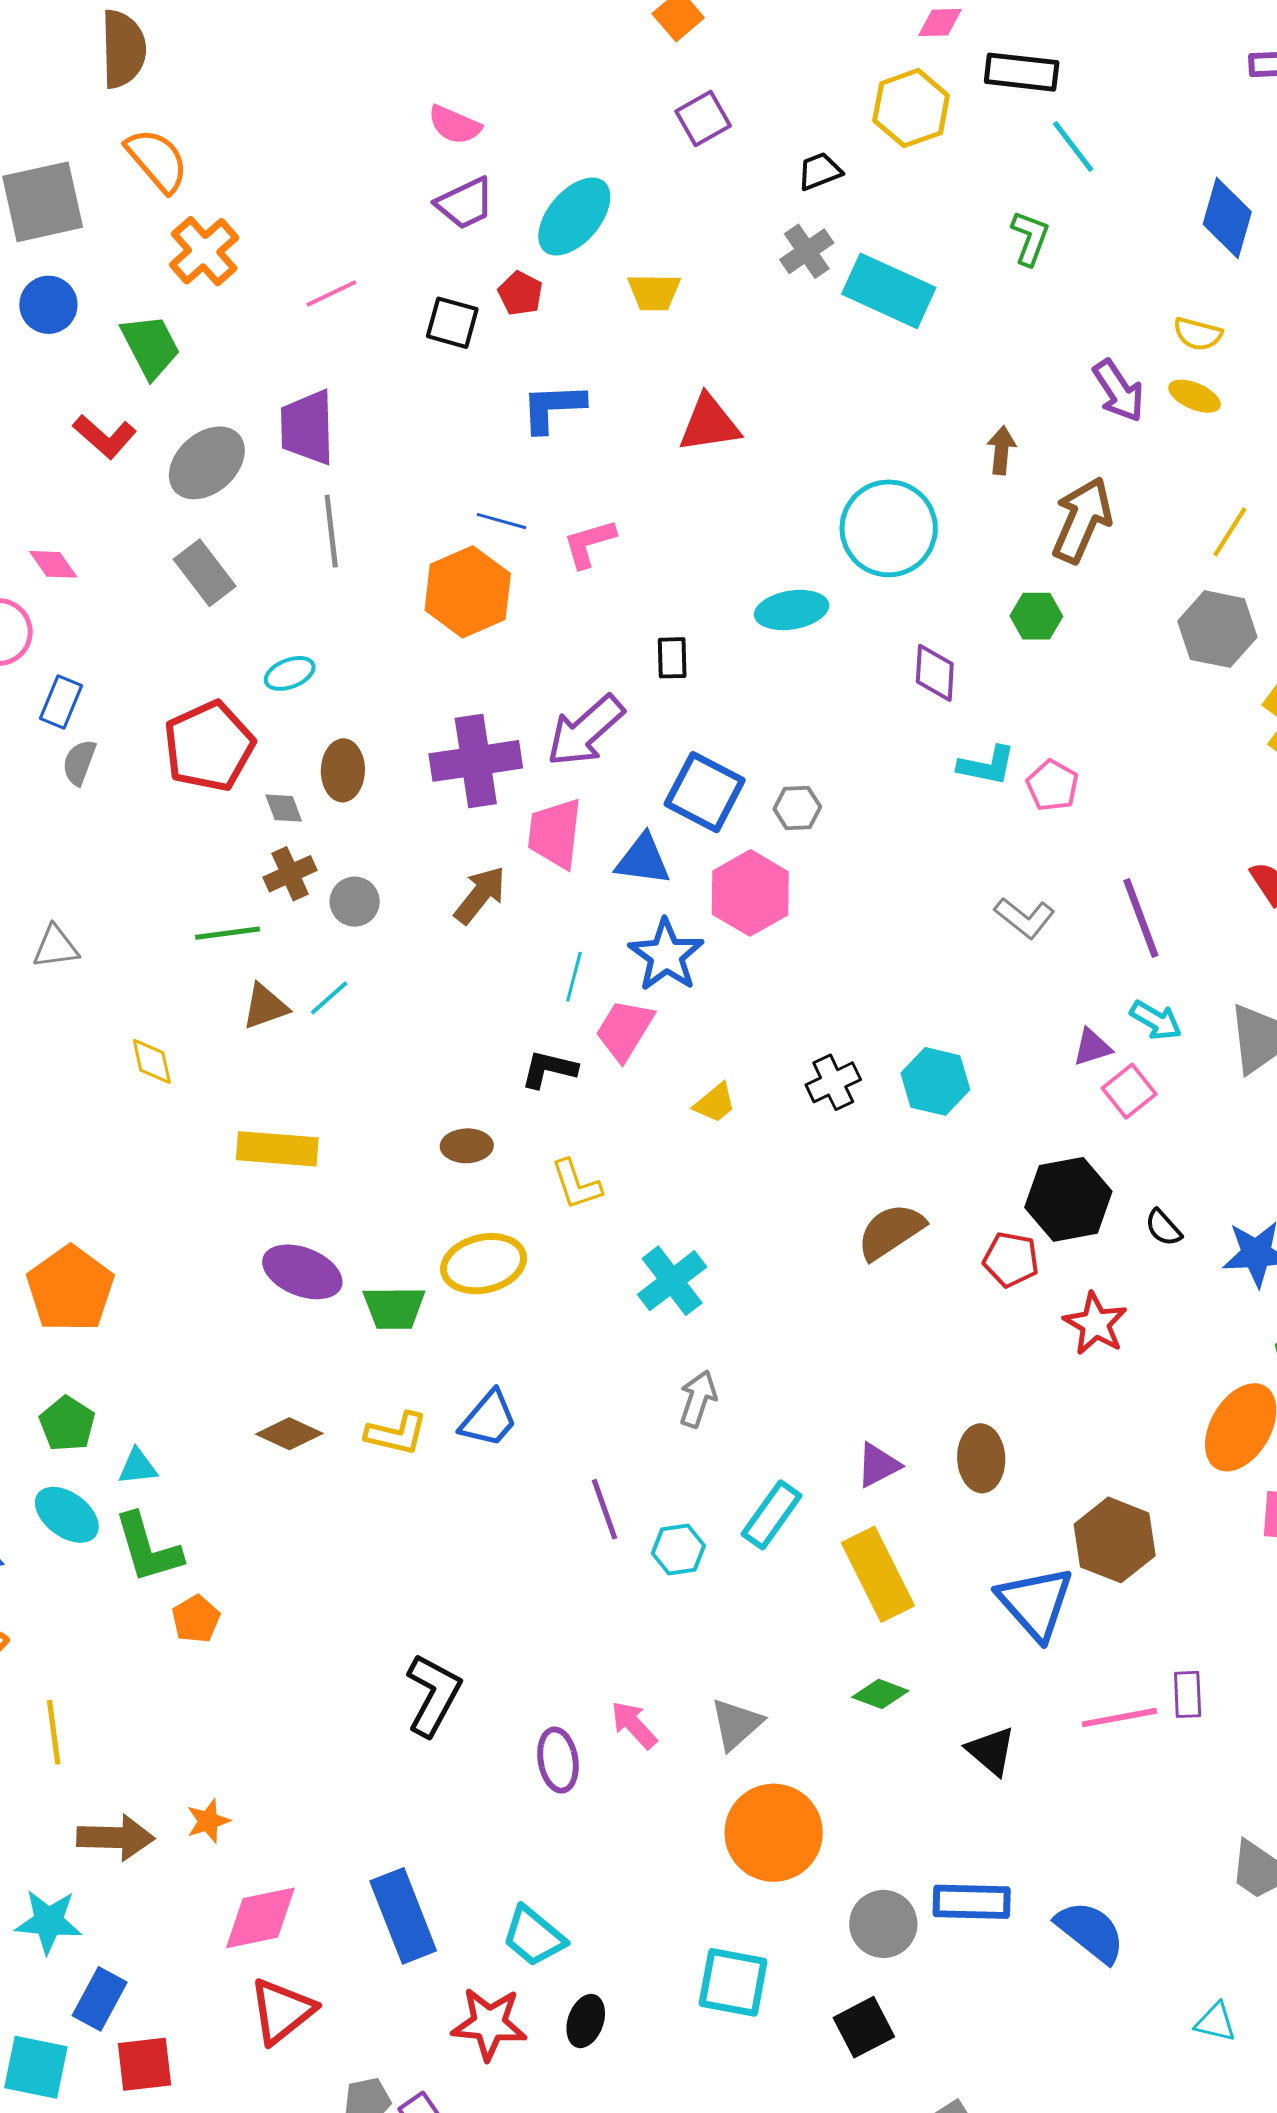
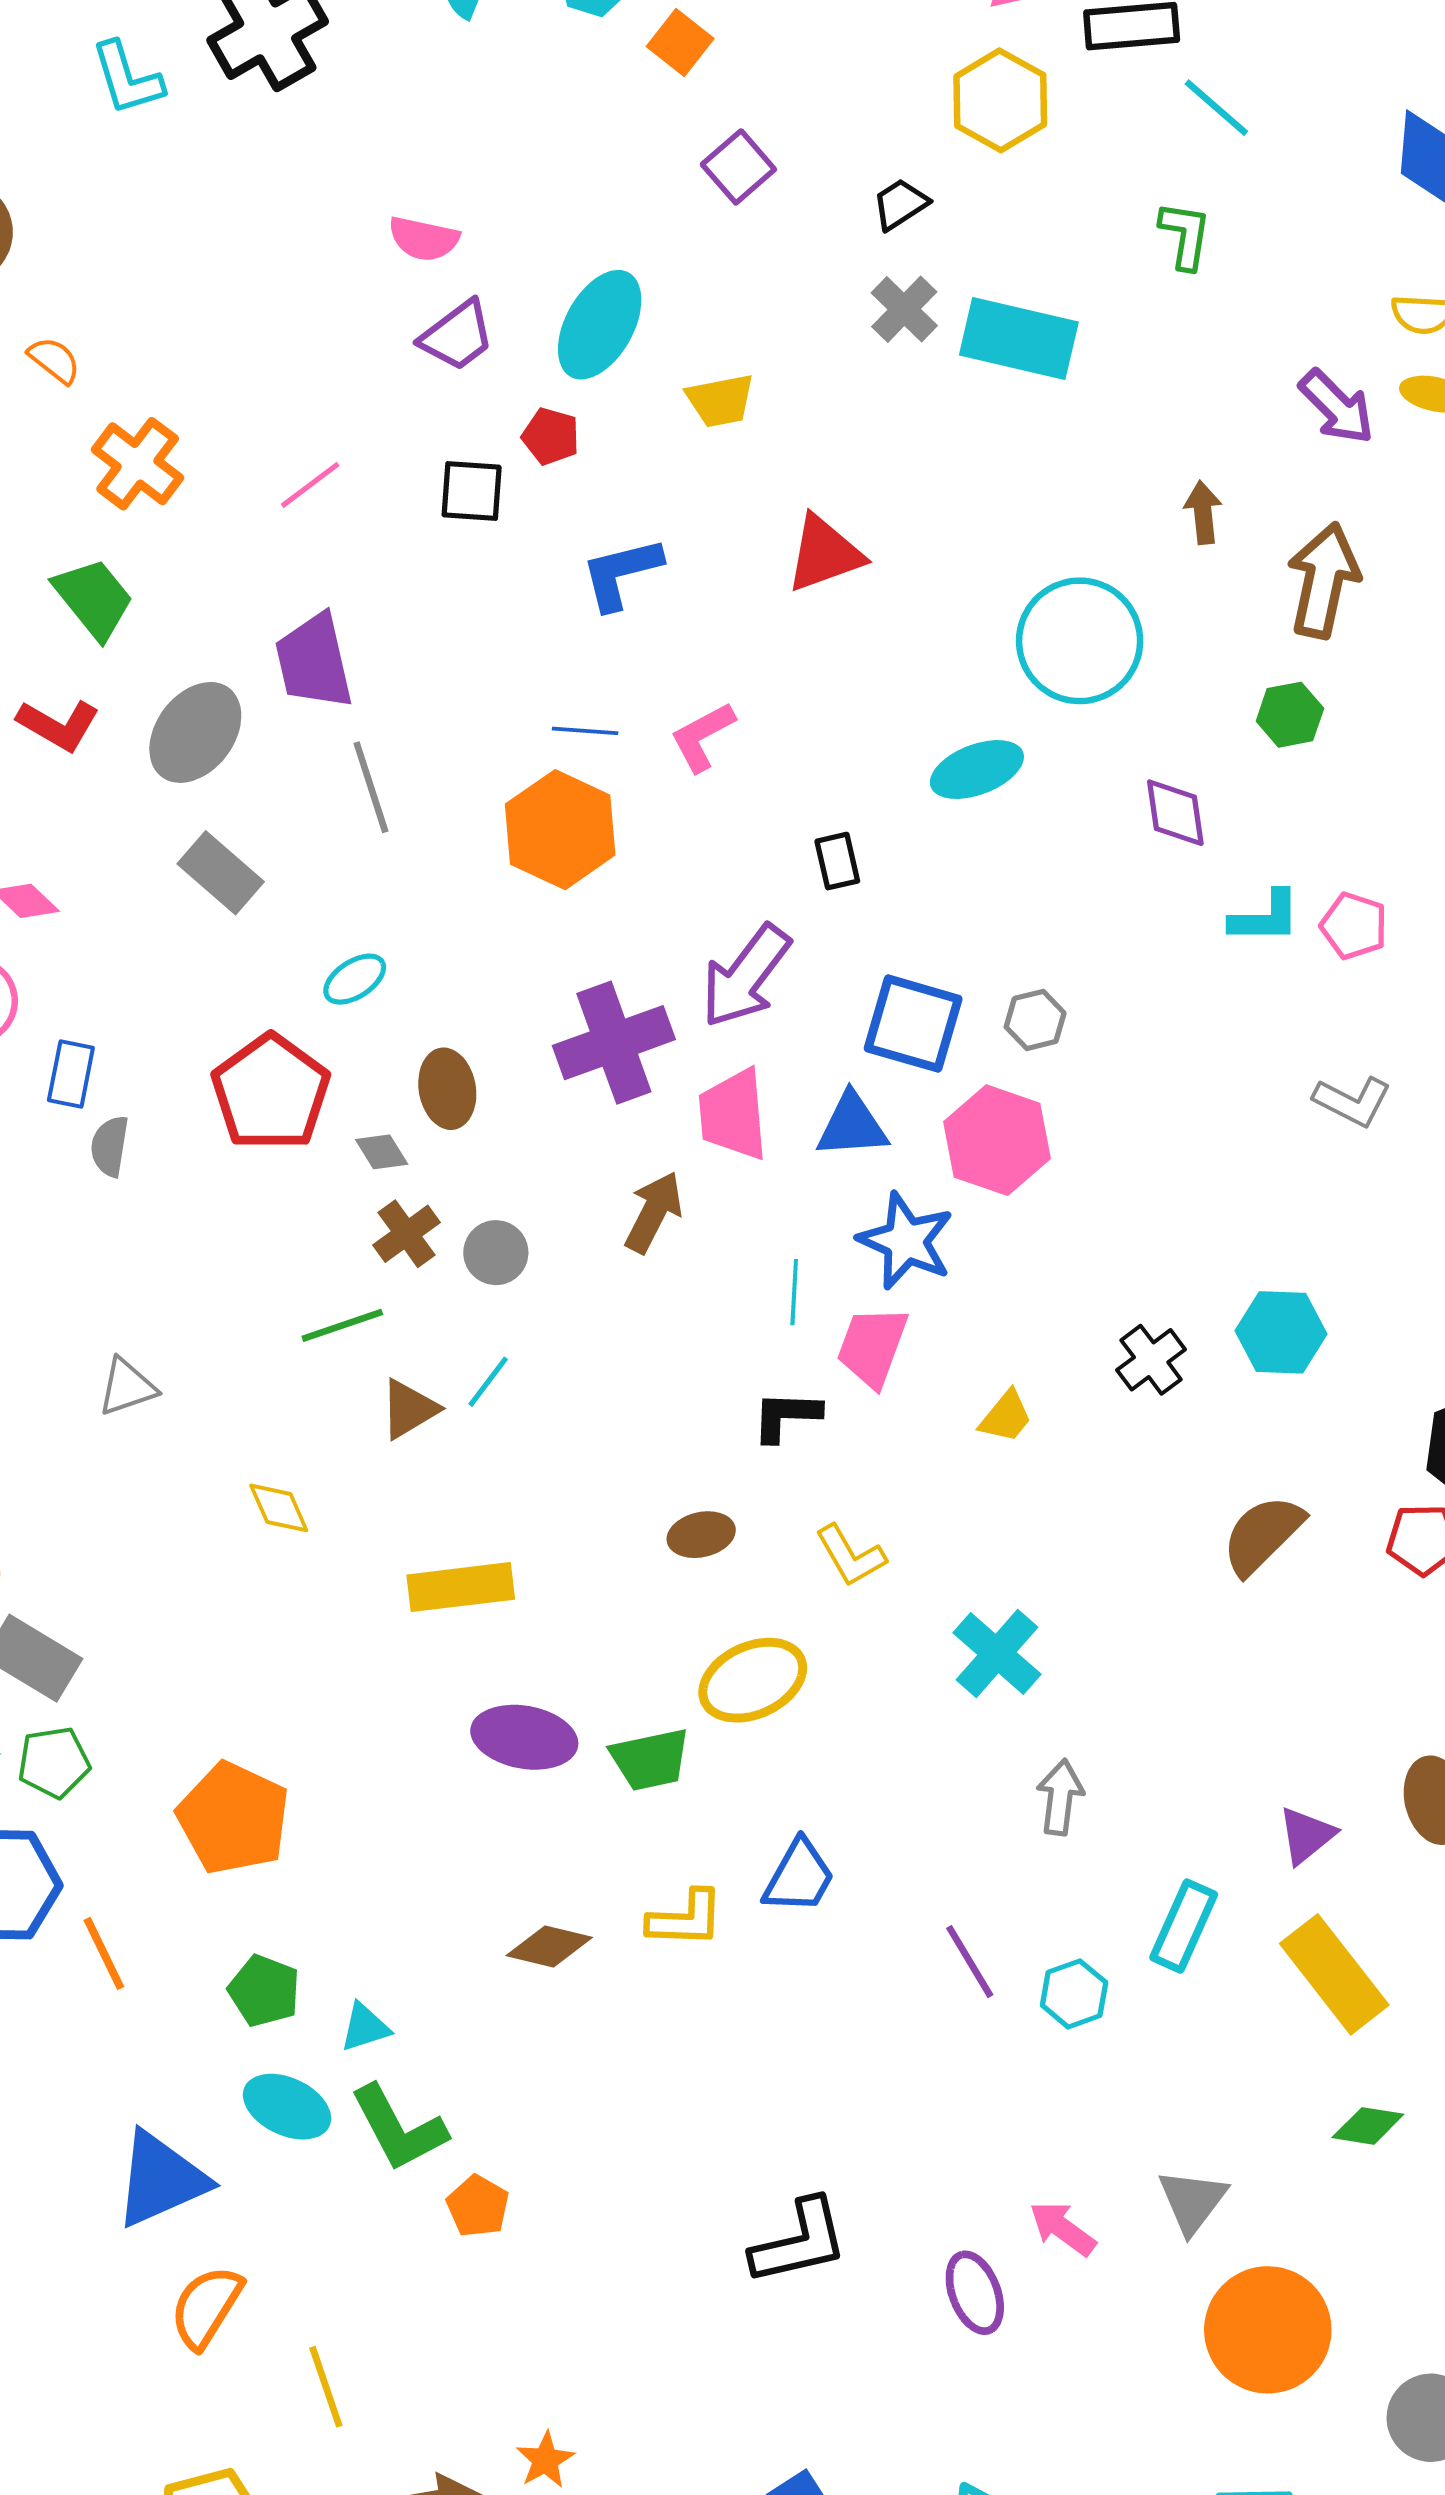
orange semicircle: (157, 160) -> (54, 360), size x0.6
black L-shape: (433, 1695) -> (799, 2242), turned 60

